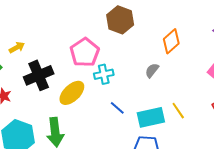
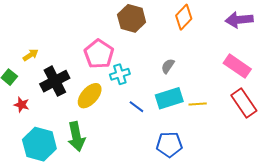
orange diamond: (171, 41) -> (184, 17), moved
yellow line: (178, 111) -> (198, 104), turned -54
cyan rectangle: (151, 117) -> (169, 98), moved

